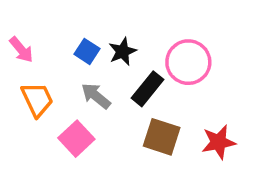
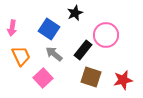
pink arrow: (21, 50) -> (12, 28), turned 49
blue square: (87, 51) -> (49, 29), size x1.5
black star: (123, 51) -> (75, 13), moved

